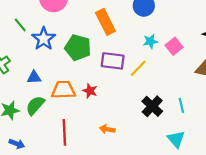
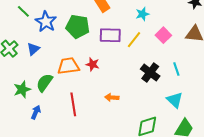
pink square: (174, 46) -> (163, 35), moved
blue triangle: (34, 77) -> (33, 49), moved, turned -32
blue arrow: (17, 144) -> (36, 112), moved, turned -80

